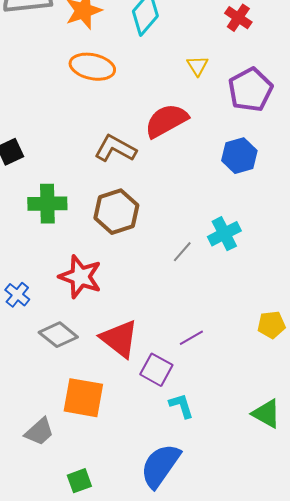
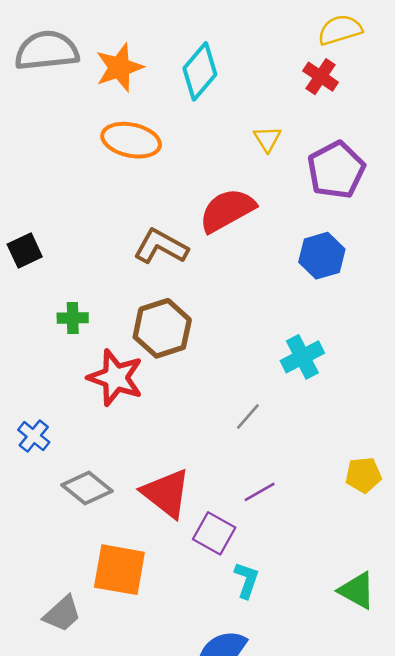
green cross: (47, 204) -> (73, 318), size x0.6
gray line: (182, 252) -> (248, 417), moved
red star: (80, 277) -> (115, 378), moved
cyan L-shape: (181, 406) -> (247, 580), turned 36

